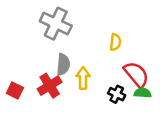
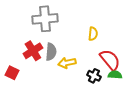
gray cross: (56, 24) -> (45, 19), turned -30
yellow arrow: (83, 78) -> (67, 63), turned -102
red cross: (50, 86) -> (33, 51), moved

